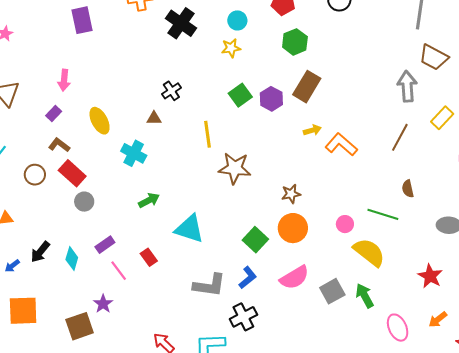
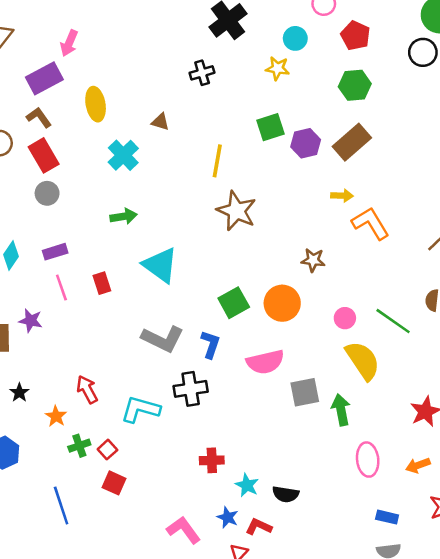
black cross: (171, 91) -> (202, 73), moved
purple rectangle: (54, 113) -> (44, 78), size x1.8
brown star: (291, 194) -> (313, 260), moved
blue L-shape: (248, 278) -> (210, 344), turned -50
purple star: (103, 304) -> (31, 321), turned 30

